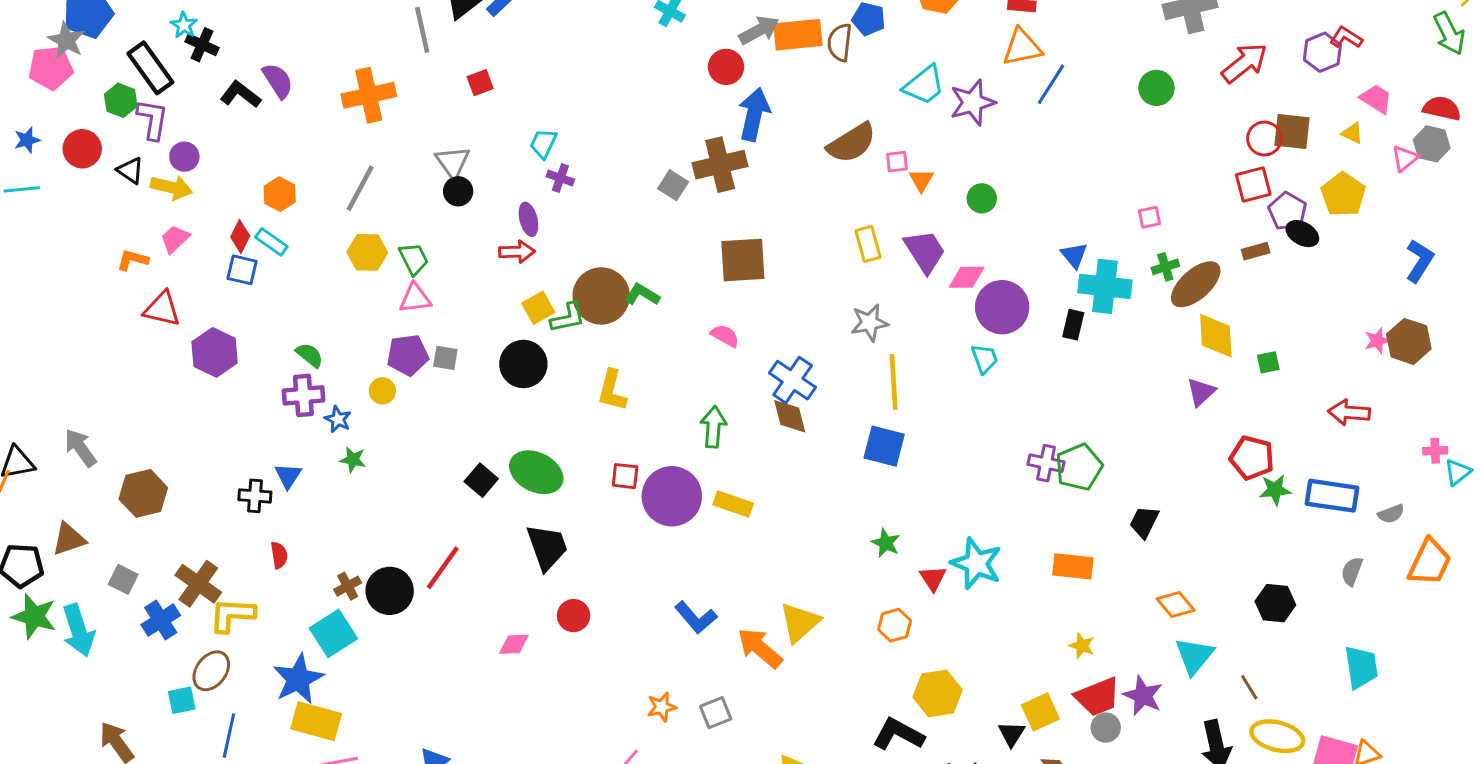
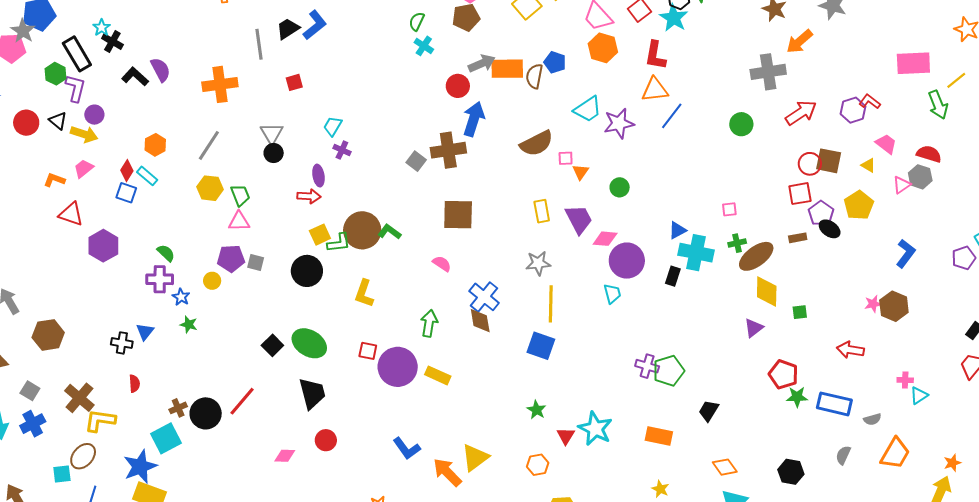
red circle: (82, 149) -> (26, 123), moved
blue triangle: (1074, 255) -> (677, 230), turned 36
blue cross: (161, 620) -> (33, 424), moved

